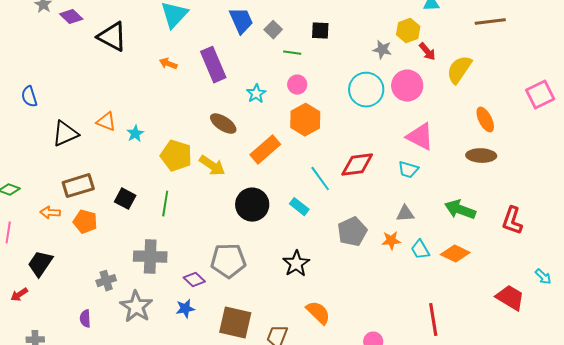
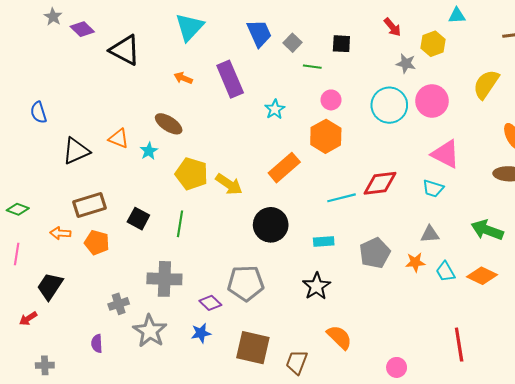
red arrow: (427, 52) -> (392, 27), moved
pink circle: (297, 85) -> (331, 100), moved
brown ellipse: (223, 124) -> (169, 124), moved
cyan line: (320, 179) -> (341, 198), turned -68
cyan rectangle: (299, 207) -> (324, 241), moved, turned -42

